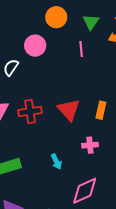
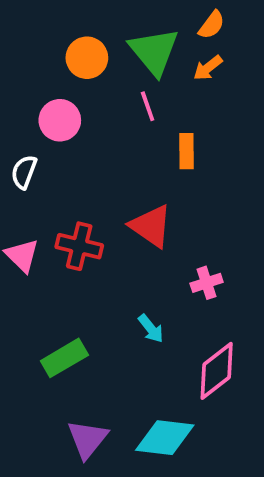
green triangle: (91, 22) -> (154, 52), size x1.6
orange rectangle: (101, 110) -> (187, 151), moved
red cross: (30, 111) -> (79, 246), turned 35

